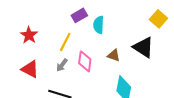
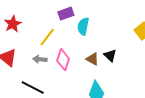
black triangle: (143, 47) -> (110, 56), moved, size x0.6
gray arrow: (62, 65) -> (40, 59), turned 48

